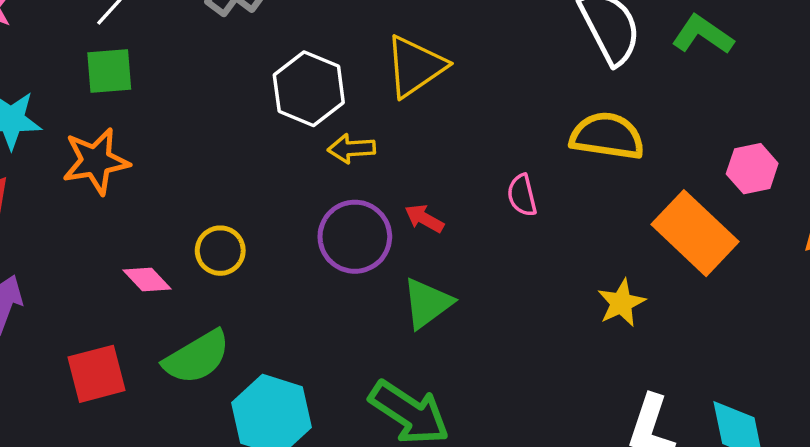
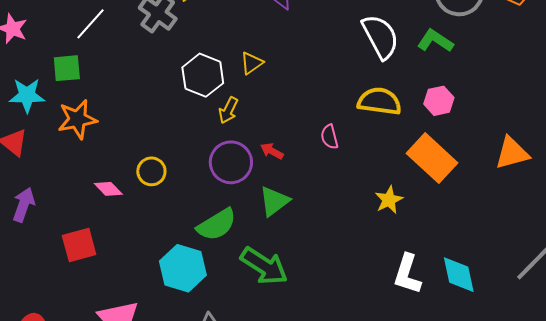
yellow triangle: (415, 66) -> (252, 63), moved, size x0.6
green square: (109, 71) -> (67, 68), moved
yellow arrow: (351, 149) -> (228, 110), turned -60
pink hexagon: (752, 169) -> (439, 101), moved
green semicircle: (197, 357) -> (217, 225), moved

